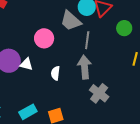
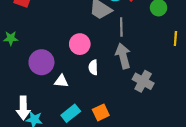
pink circle: (44, 38) -> (80, 44), moved
white triangle: (26, 64) -> (61, 81), moved

